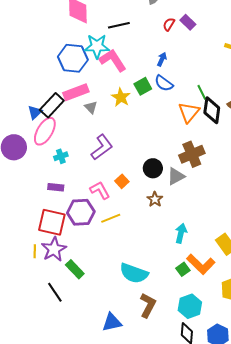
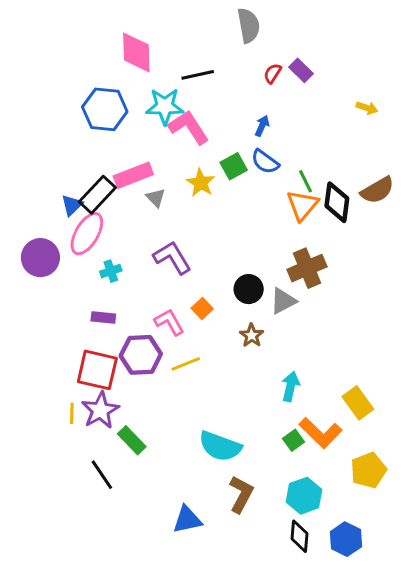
blue hexagon: (73, 58) -> (105, 109), moved
green line: (202, 92) -> (306, 181), moved
purple L-shape: (102, 147) -> (172, 258), turned -84

